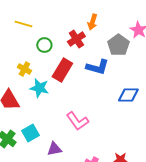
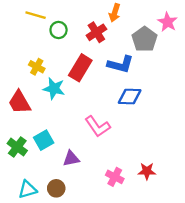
green circle: (44, 45) -> (59, 30), moved
blue diamond: (128, 95) -> (130, 97), moved

